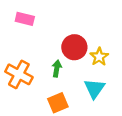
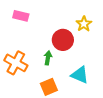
yellow star: (99, 57) -> (84, 24), moved
cyan triangle: (94, 89) -> (80, 75), turned -42

